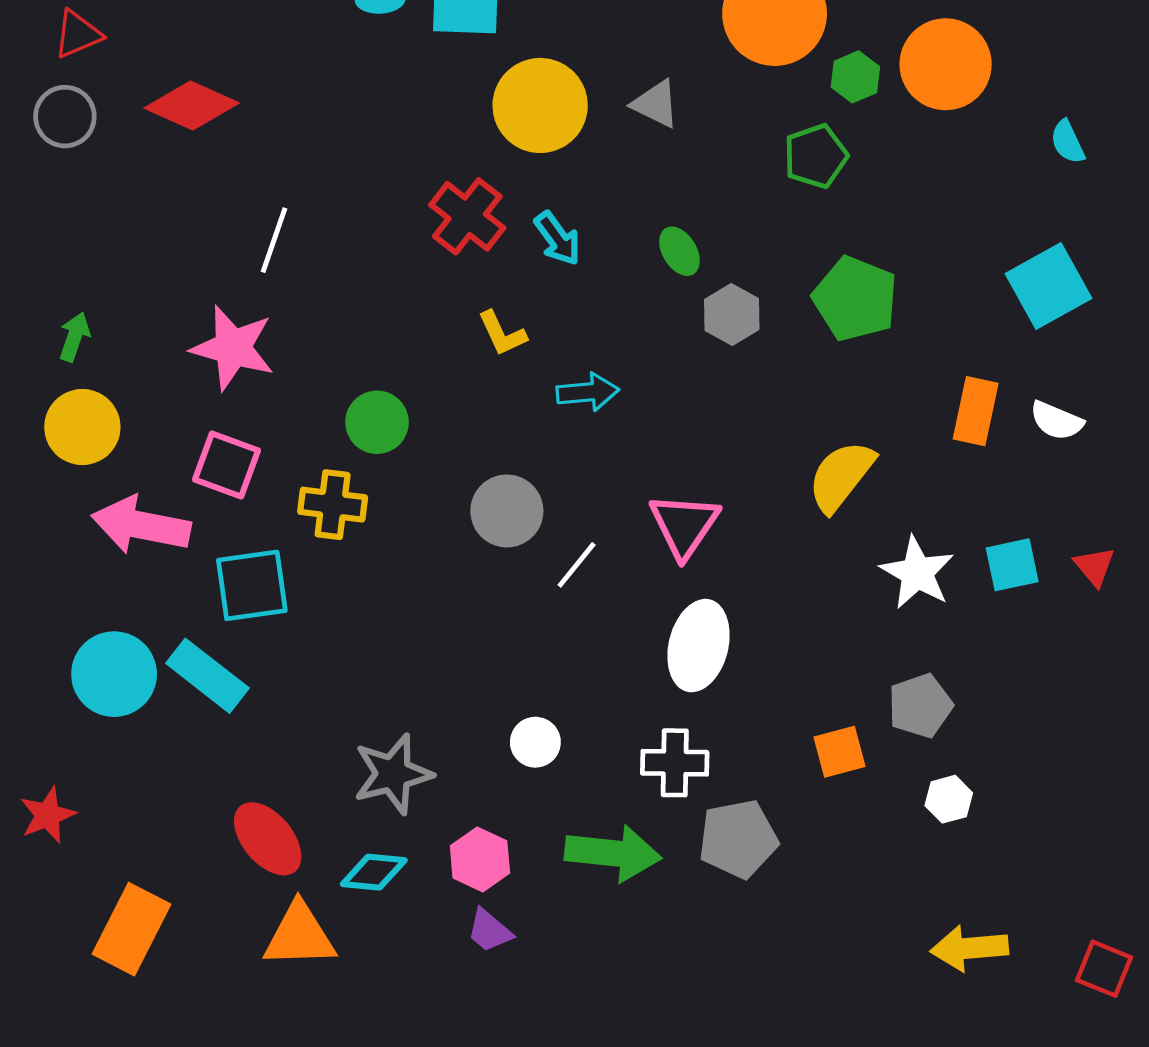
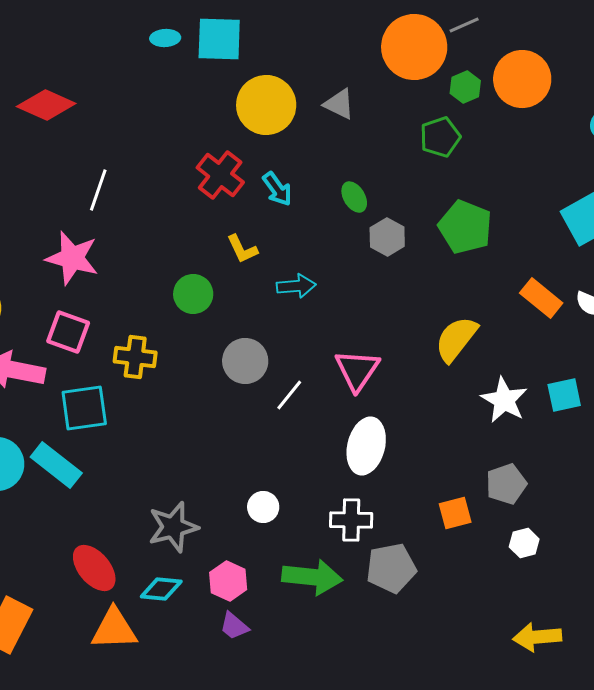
orange rectangle: (976, 411) -> (541, 298), turned -63
green circle: (377, 422) -> (193, 294), moved

